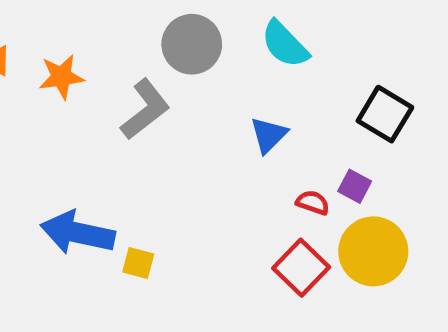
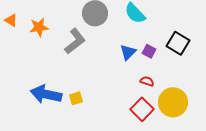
purple square: (355, 186) -> (149, 51), moved
yellow square: (138, 263) -> (76, 98), moved, turned -32

